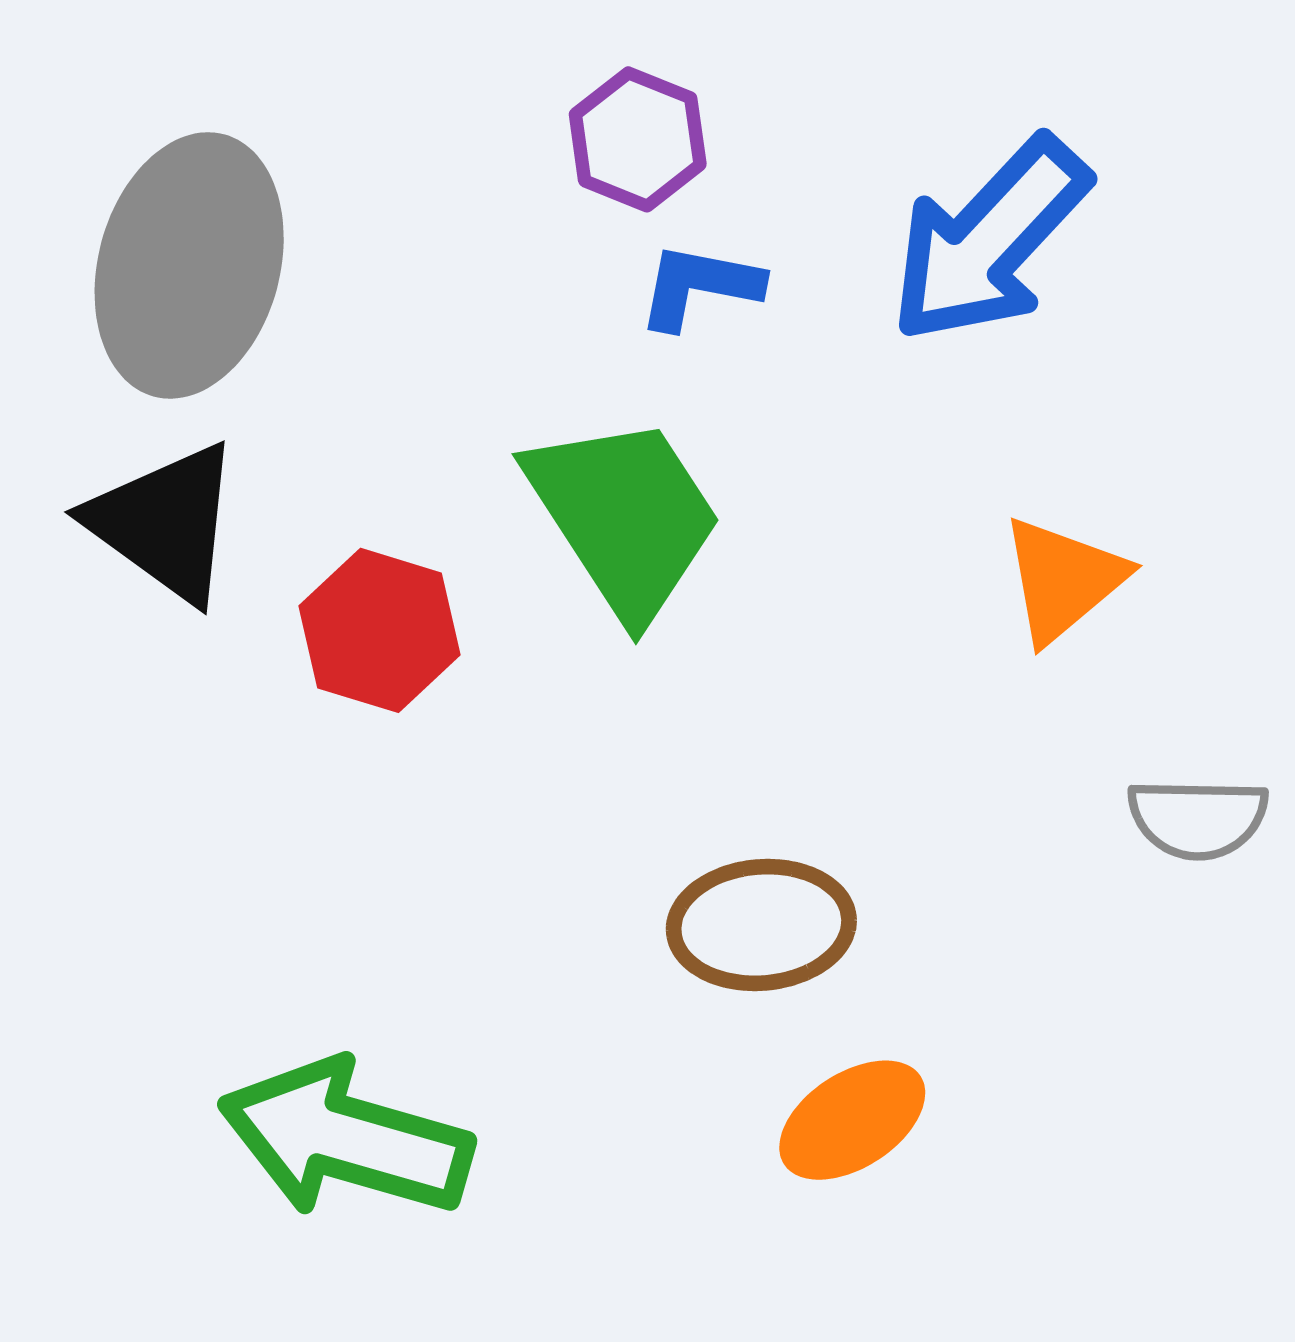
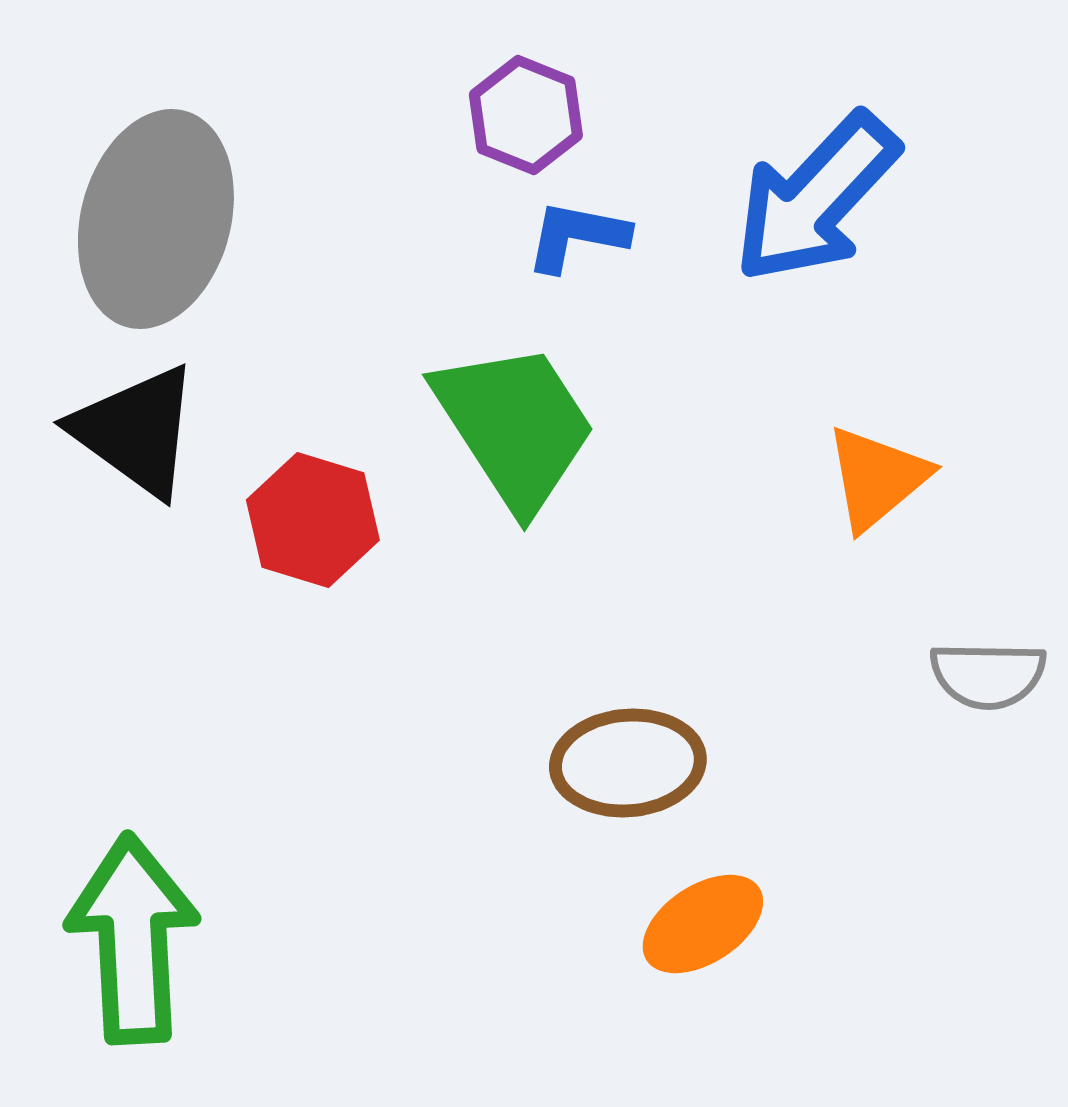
green arrow: (346, 1138) -> (133, 939), moved, turned 71

